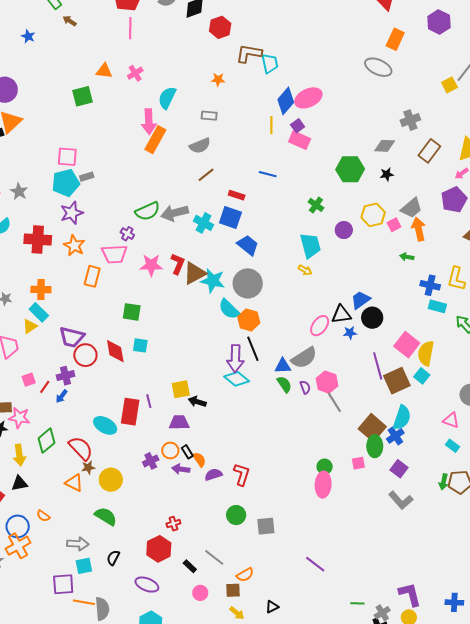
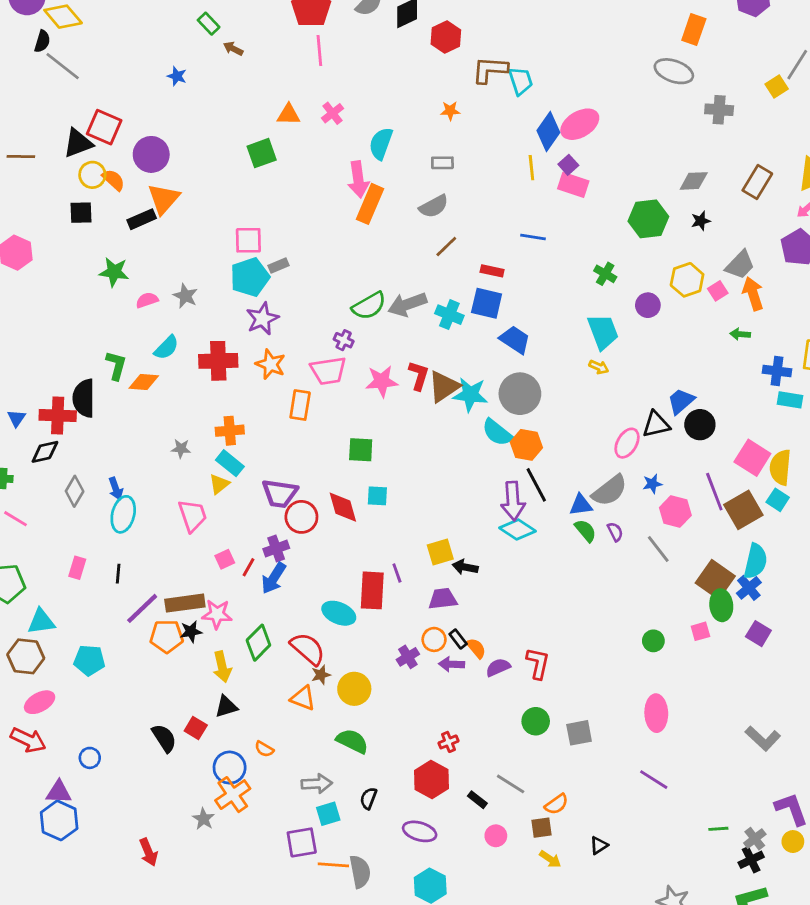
gray cross: (410, 120) -> (719, 110), moved, turned 30
blue star: (350, 333) -> (652, 484), moved
pink hexagon: (327, 382) -> (675, 511), moved
blue arrow: (62, 396) -> (274, 578), size x1.6
pink ellipse: (323, 485) -> (656, 713), moved
gray L-shape: (401, 500) -> (763, 738), moved

